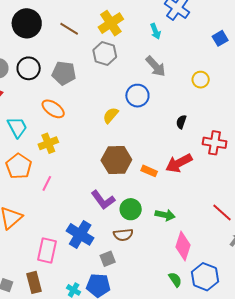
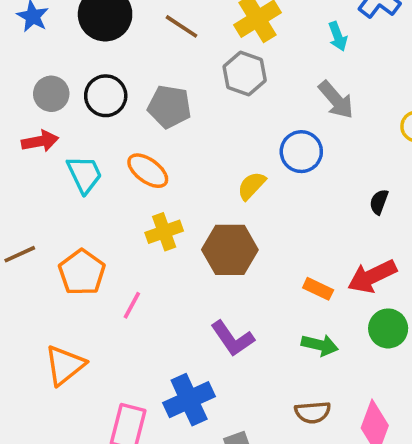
cyan trapezoid: (17, 127) -> (84, 174), moved
yellow cross: (48, 143) -> (164, 232), moved
brown hexagon: (116, 160) -> (230, 250), moved
green circle: (131, 209) -> (388, 328), moved
green arrow: (165, 215) -> (320, 345), moved
blue cross: (80, 234) -> (189, 400), turned 32
brown semicircle: (123, 235) -> (313, 412), moved

